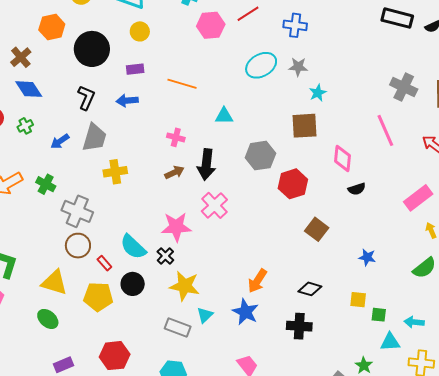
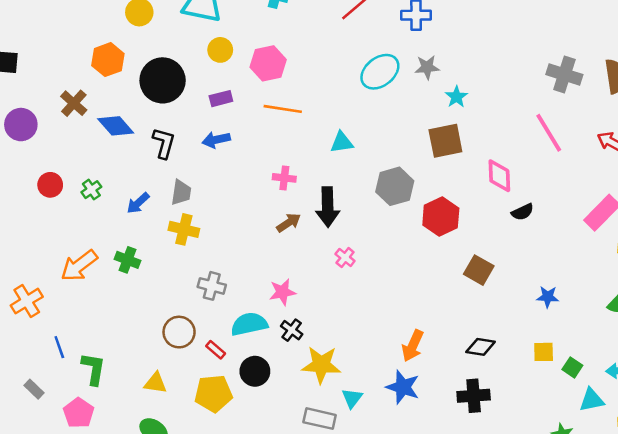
pink hexagon: (211, 25) -> (268, 63), moved
blue diamond: (29, 89) -> (116, 126), moved
gray trapezoid: (94, 138) -> (181, 192), size x0.7
yellow cross: (115, 172) -> (184, 229), moved, turned 30
pink cross: (214, 205) -> (345, 258), size x0.6
gray cross: (77, 211) -> (212, 286), moved, size x0.7
pink star: (176, 227) -> (282, 292), moved, size x0.7
cyan semicircle: (133, 247) -> (249, 324), turned 132
yellow triangle: (54, 282) -> (155, 383), size x0.7
green square: (379, 315) -> (572, 367), turned 35

